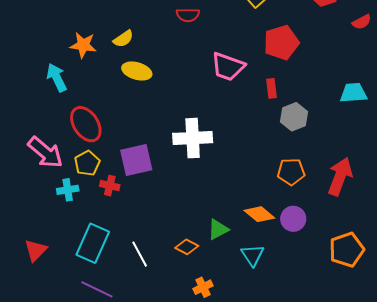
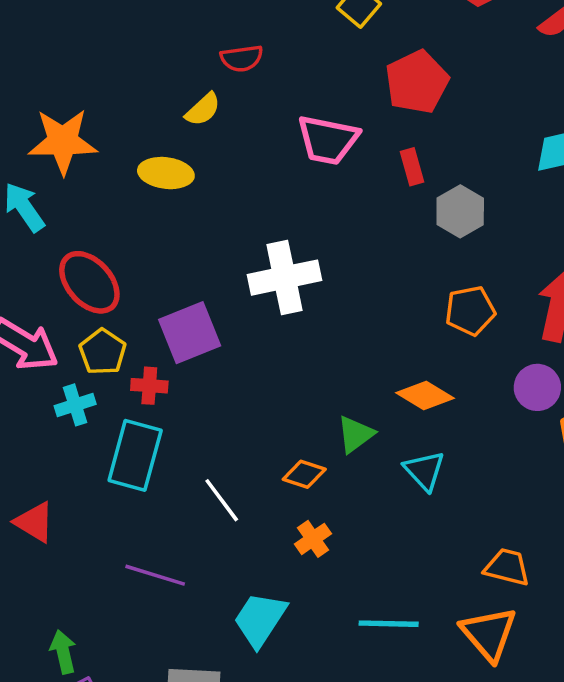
yellow semicircle: (123, 39) -> (203, 109), moved
orange star: (83, 45) -> (63, 141), size x1.4
purple circle: (293, 219) -> (537, 387), moved
cyan rectangle: (93, 243) -> (135, 455), moved
red triangle: (36, 250) -> (34, 522), turned -35
orange cross: (203, 287) -> (313, 539), moved

